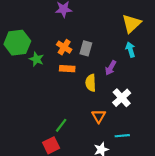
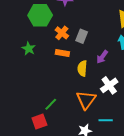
green hexagon: (17, 43) -> (40, 15), moved
green star: (36, 59) -> (29, 49), moved
orange triangle: (99, 116) -> (86, 100), size x1.5

